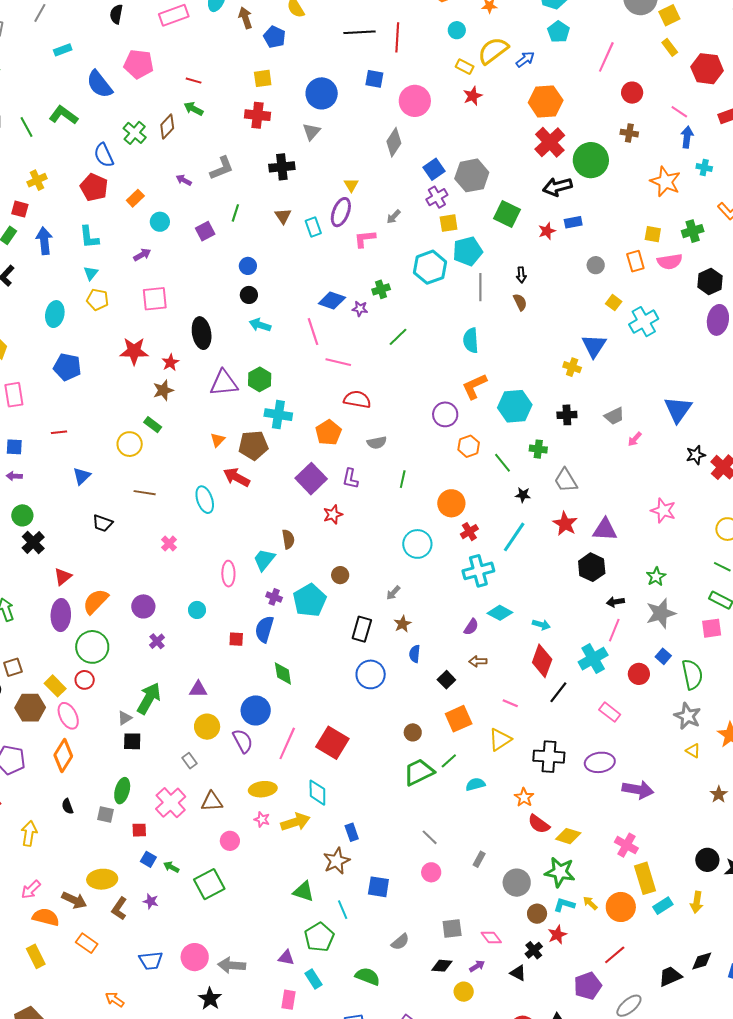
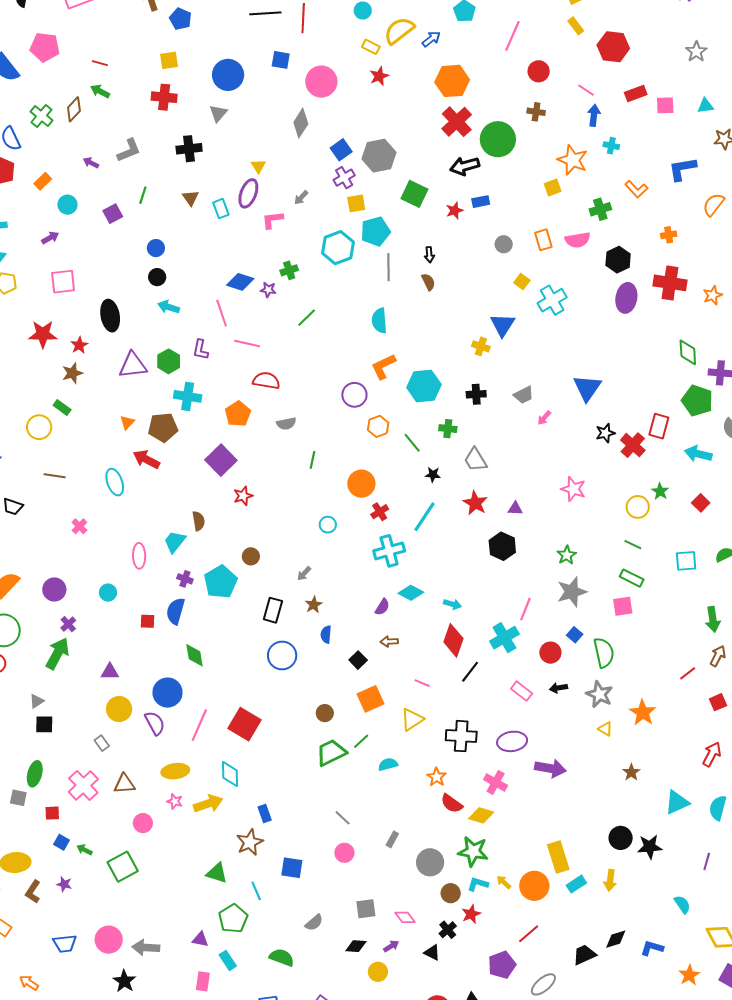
yellow square: (653, 234) -> (553, 187), moved, turned -30
purple L-shape: (350, 479) -> (200, 350), moved
purple triangle: (605, 530) -> (515, 509), size x0.6
cyan circle: (417, 544) -> (328, 525), size x0.6
black arrow: (615, 602) -> (558, 688), moved
green arrow: (149, 698) -> (57, 654), moved
pink cross: (626, 845) -> (496, 782), moved

